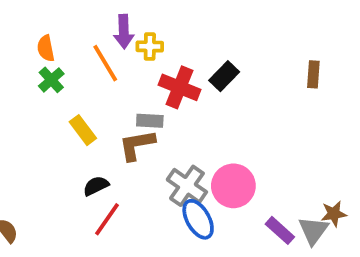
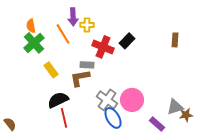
green cross: (51, 80) -> (34, 43), size x1.5
black semicircle: (96, 186) -> (58, 100), size x1.5
red line: (107, 219) -> (64, 118), turned -48
gray triangle: (313, 230) -> (175, 107), moved, turned 36

